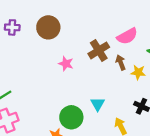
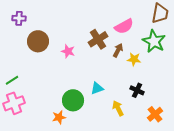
brown circle: (48, 27) -> (38, 41), moved
brown arrow: (121, 62) -> (118, 50), turned 48
cyan triangle: (98, 104) -> (97, 88), turned 40

